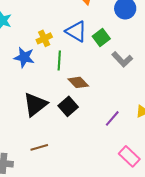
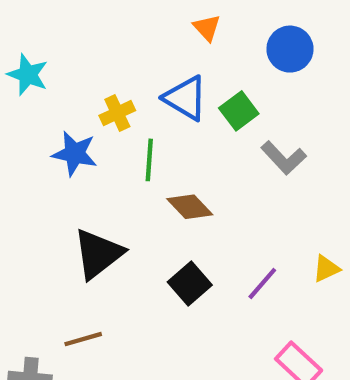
black square: (68, 106) -> (190, 284), moved
brown line: (39, 147) -> (83, 339), moved

